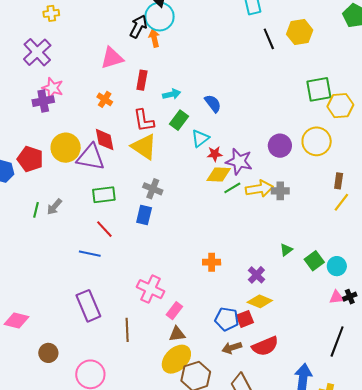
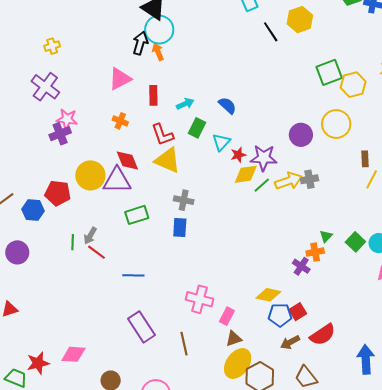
red line: (104, 229) -> (96, 252), moved
orange cross: (212, 262) -> (315, 252), moved
yellow diamond: (260, 301) -> (268, 295), moved

